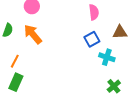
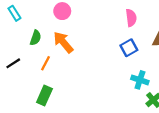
cyan cross: (107, 57) -> (140, 80), moved
orange line: (15, 61) -> (46, 63), moved

